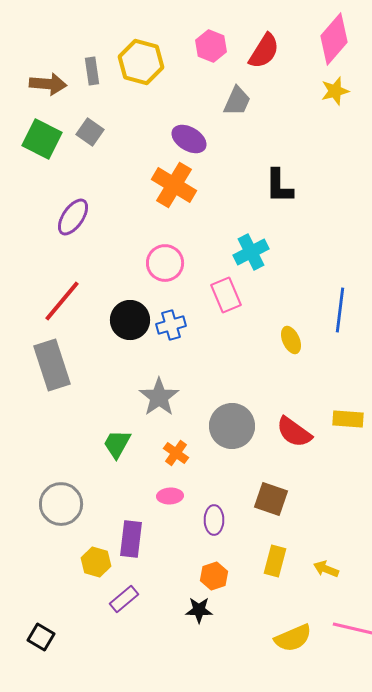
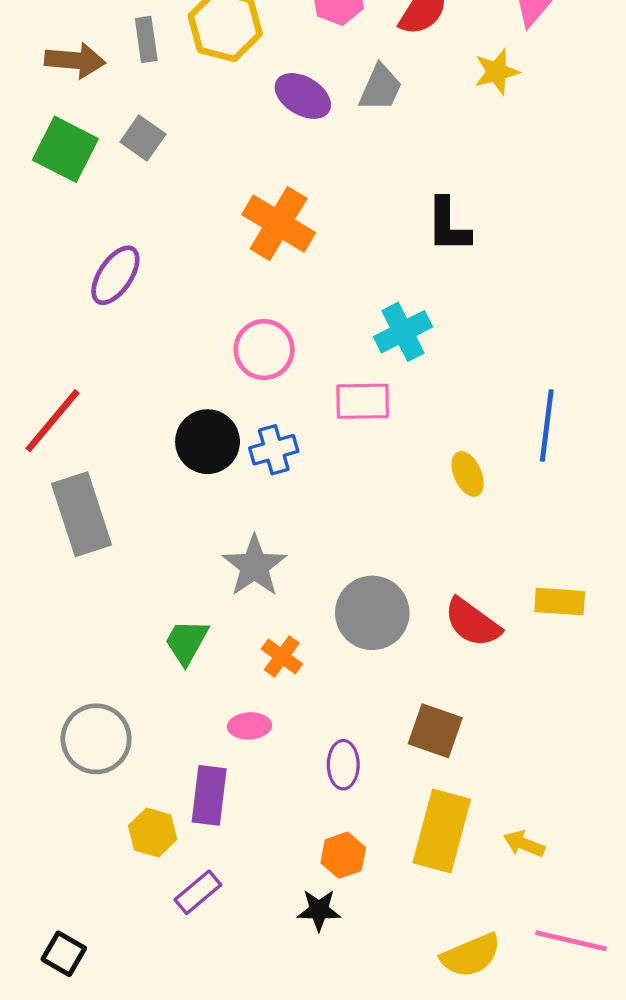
yellow star: (335, 91) -> (497, 72), moved
purple ellipse: (189, 139) -> (303, 96), moved
pink rectangle: (226, 295) -> (363, 401), turned -68
red line: (62, 301) -> (52, 421), moved
pink ellipse: (170, 496) -> (250, 726), moved
yellow rectangle: (275, 561) -> (442, 831), size x1.6

